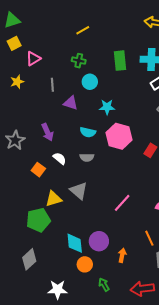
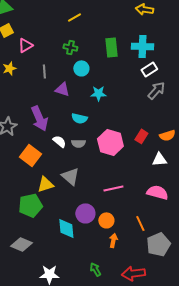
purple arrow: (47, 132) -> (39, 118), size x1.4
pink hexagon: (119, 136) -> (110, 142), moved
white semicircle: (60, 158) -> (59, 141), moved
orange square: (38, 170) -> (30, 155), size x1.5
pink line: (122, 203) -> (113, 188), turned 36
purple circle: (99, 241) -> (85, 213), moved
gray diamond: (29, 259) -> (21, 244), turned 65
orange circle: (85, 264) -> (106, 220), moved

